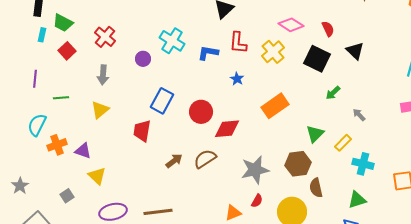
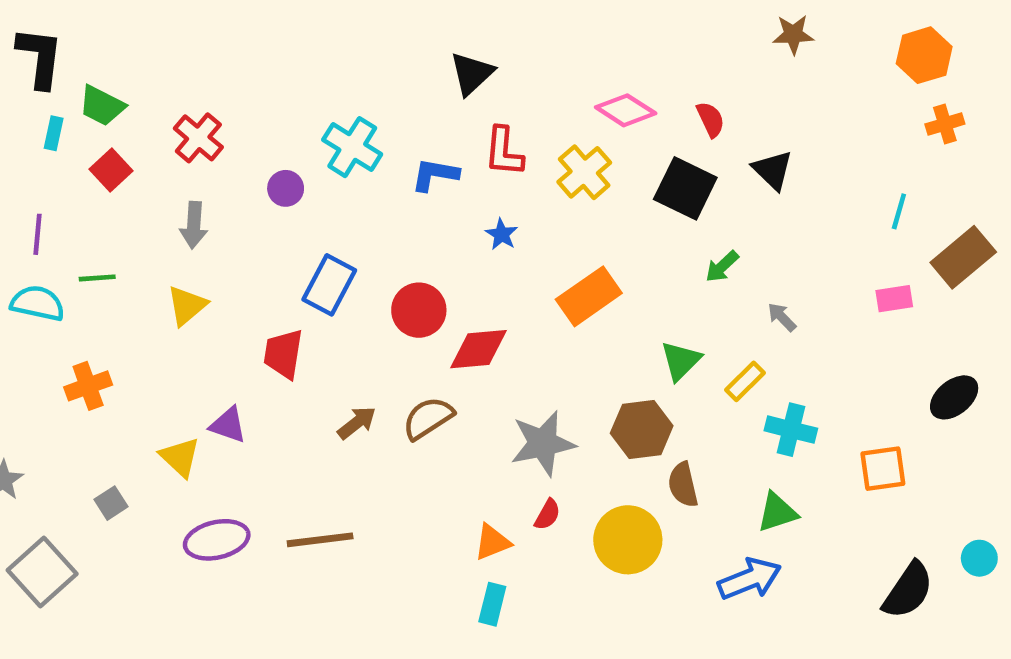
cyan semicircle: (37, 125) -> (38, 303), moved, turned 75
purple triangle: (83, 151) -> (228, 425), moved

